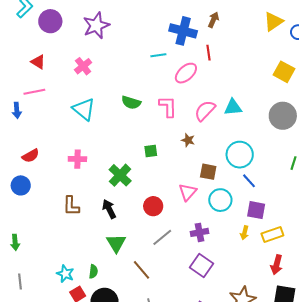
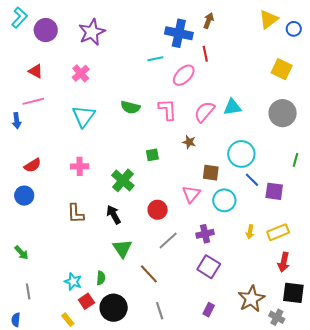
cyan triangle: (84, 109) -> (84, 116), turned 30
purple square: (256, 210) -> (274, 191), moved
green arrow: (15, 242) -> (21, 253), turned -35

